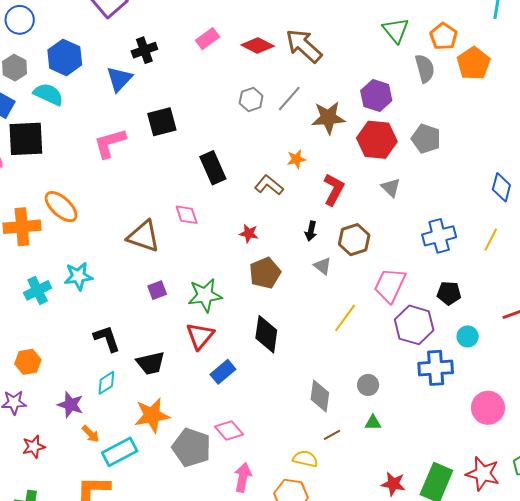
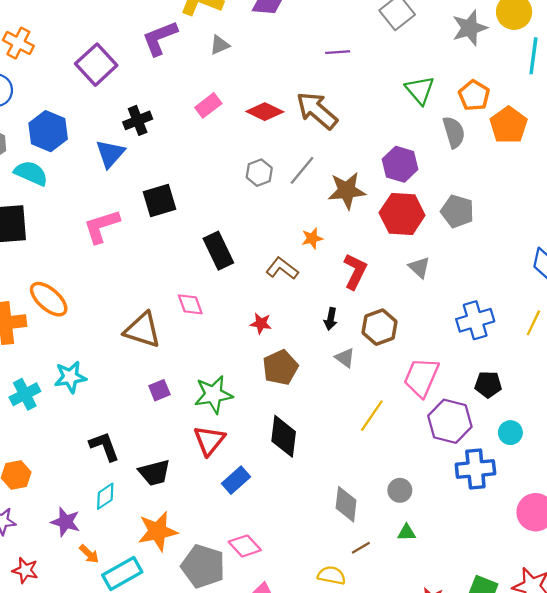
red star: (34, 447) -> (25, 570), turned 30

